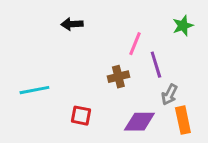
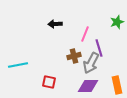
black arrow: (72, 24) -> (55, 24), moved
gray arrow: (169, 95) -> (91, 63), moved, size x1.5

